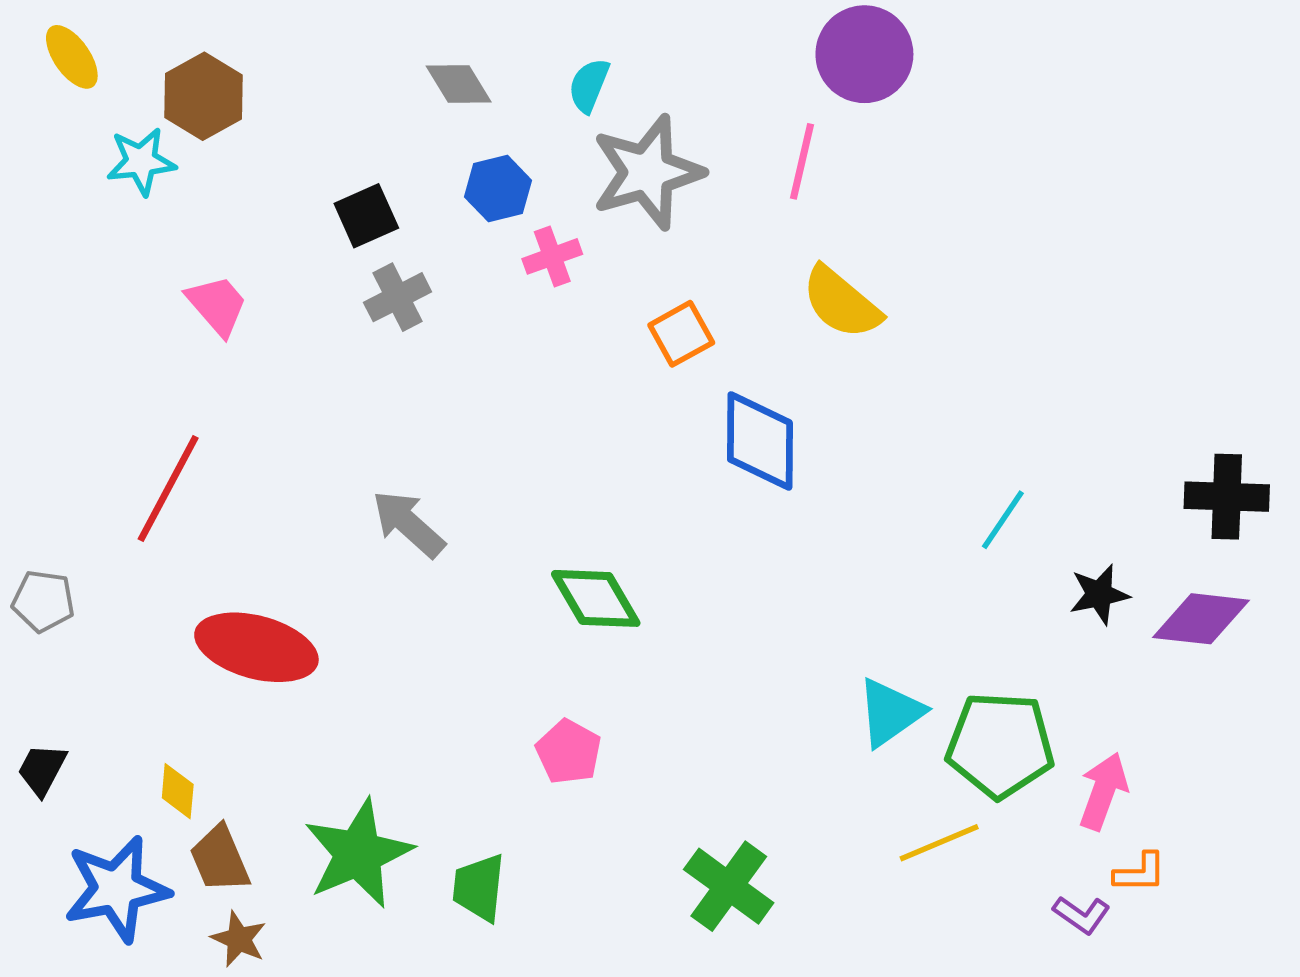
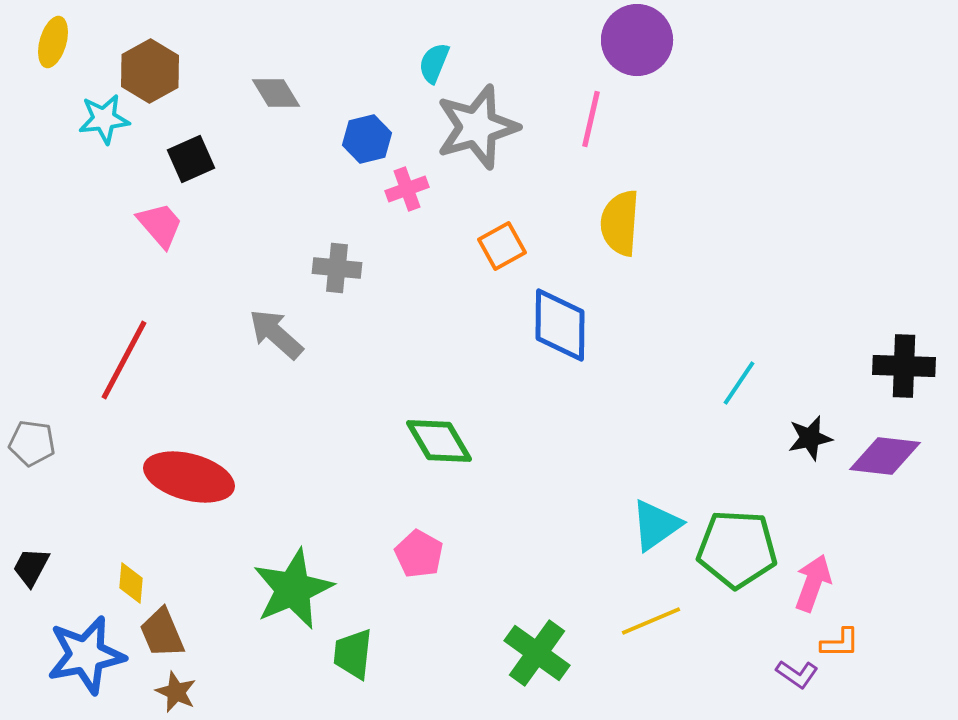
yellow ellipse: (72, 57) -> (53, 42), turned 51
gray diamond: (459, 84) -> (276, 93), moved
black square: (366, 216) -> (191, 159), moved
gray cross: (398, 297) -> (337, 268), moved, turned 33
yellow semicircle: (841, 303) -> (620, 223), turned 54
gray arrow: (408, 524) -> (276, 334), moved
yellow line: (939, 843) -> (651, 621), moved
green star: (358, 854) -> (293, 589), moved

